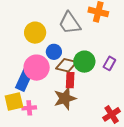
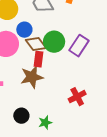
purple rectangle: (109, 63) -> (79, 46), size x1.5
brown diamond: (66, 65) -> (36, 44), turned 35

